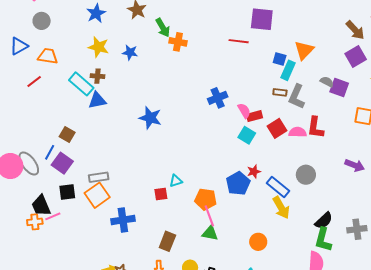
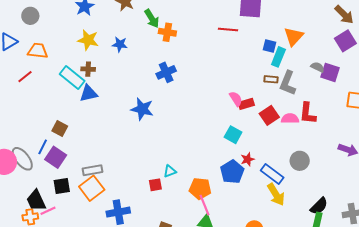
blue cross: (218, 98) -> (166, 72), moved
cyan square: (247, 135) -> (233, 135), moved

